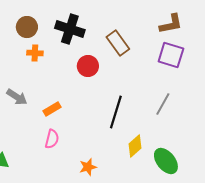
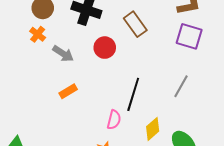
orange cross: (35, 53) -> (38, 34), moved, turned 35
gray arrow: (17, 97) -> (63, 54), moved
pink semicircle: (52, 139) -> (114, 120), moved

